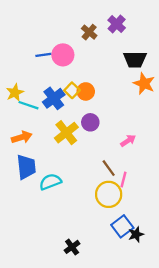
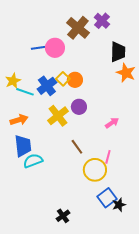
brown cross: (89, 32) -> (78, 28), size x1.6
black trapezoid: (135, 59) -> (118, 52), turned -90
brown line: (109, 168) -> (77, 147), moved
cyan semicircle: (50, 182) -> (33, 161), moved

